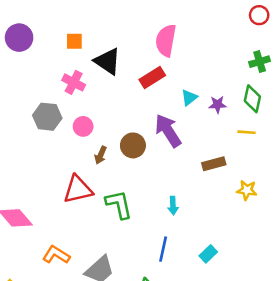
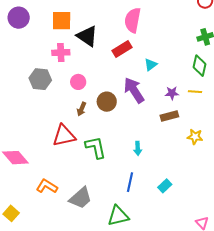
orange square: (74, 41) -> (62, 21), size x1.5
pink cross: (74, 82) -> (61, 53), turned -30
purple star: (217, 105) -> (172, 93), moved
pink circle: (83, 126) -> (78, 82), moved

